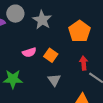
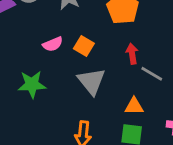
gray triangle: (54, 80) -> (92, 81), size x1.5

